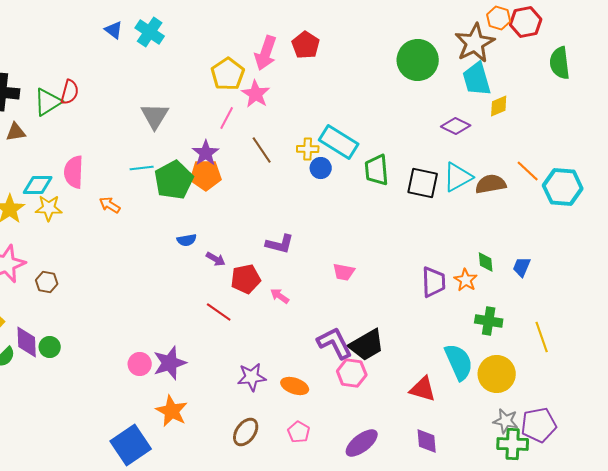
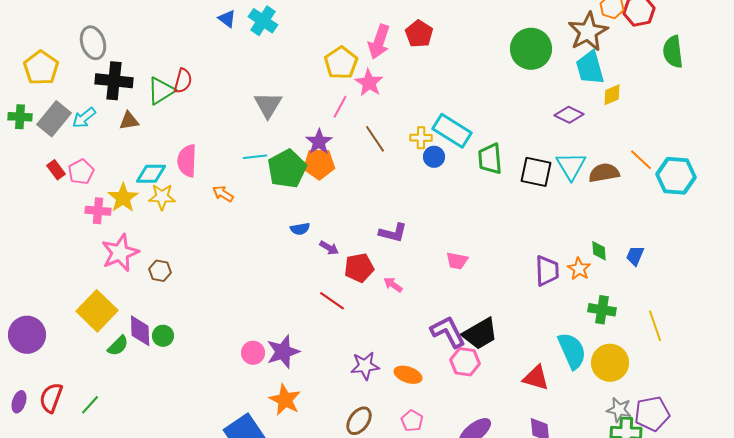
cyan triangle: (458, 177) -> (571, 166), turned -32

